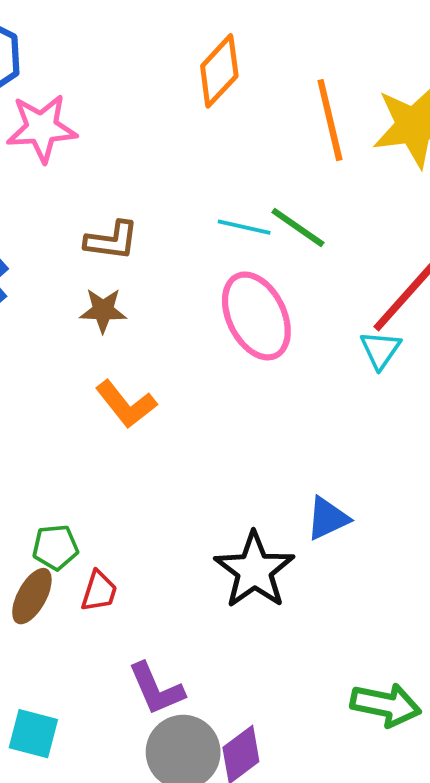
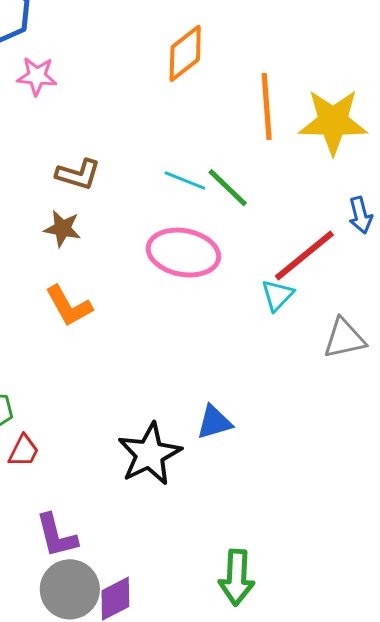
pink star: (42, 128) -> (37, 76), size x0.7
pink ellipse: (256, 316) -> (183, 253), turned -62
green arrow: (386, 705) -> (237, 578), turned 72

